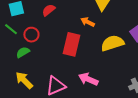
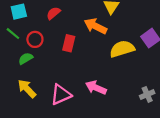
orange arrow: (88, 22) -> (95, 26), size x1.5
red rectangle: (71, 44) -> (69, 43), moved, size x0.7

